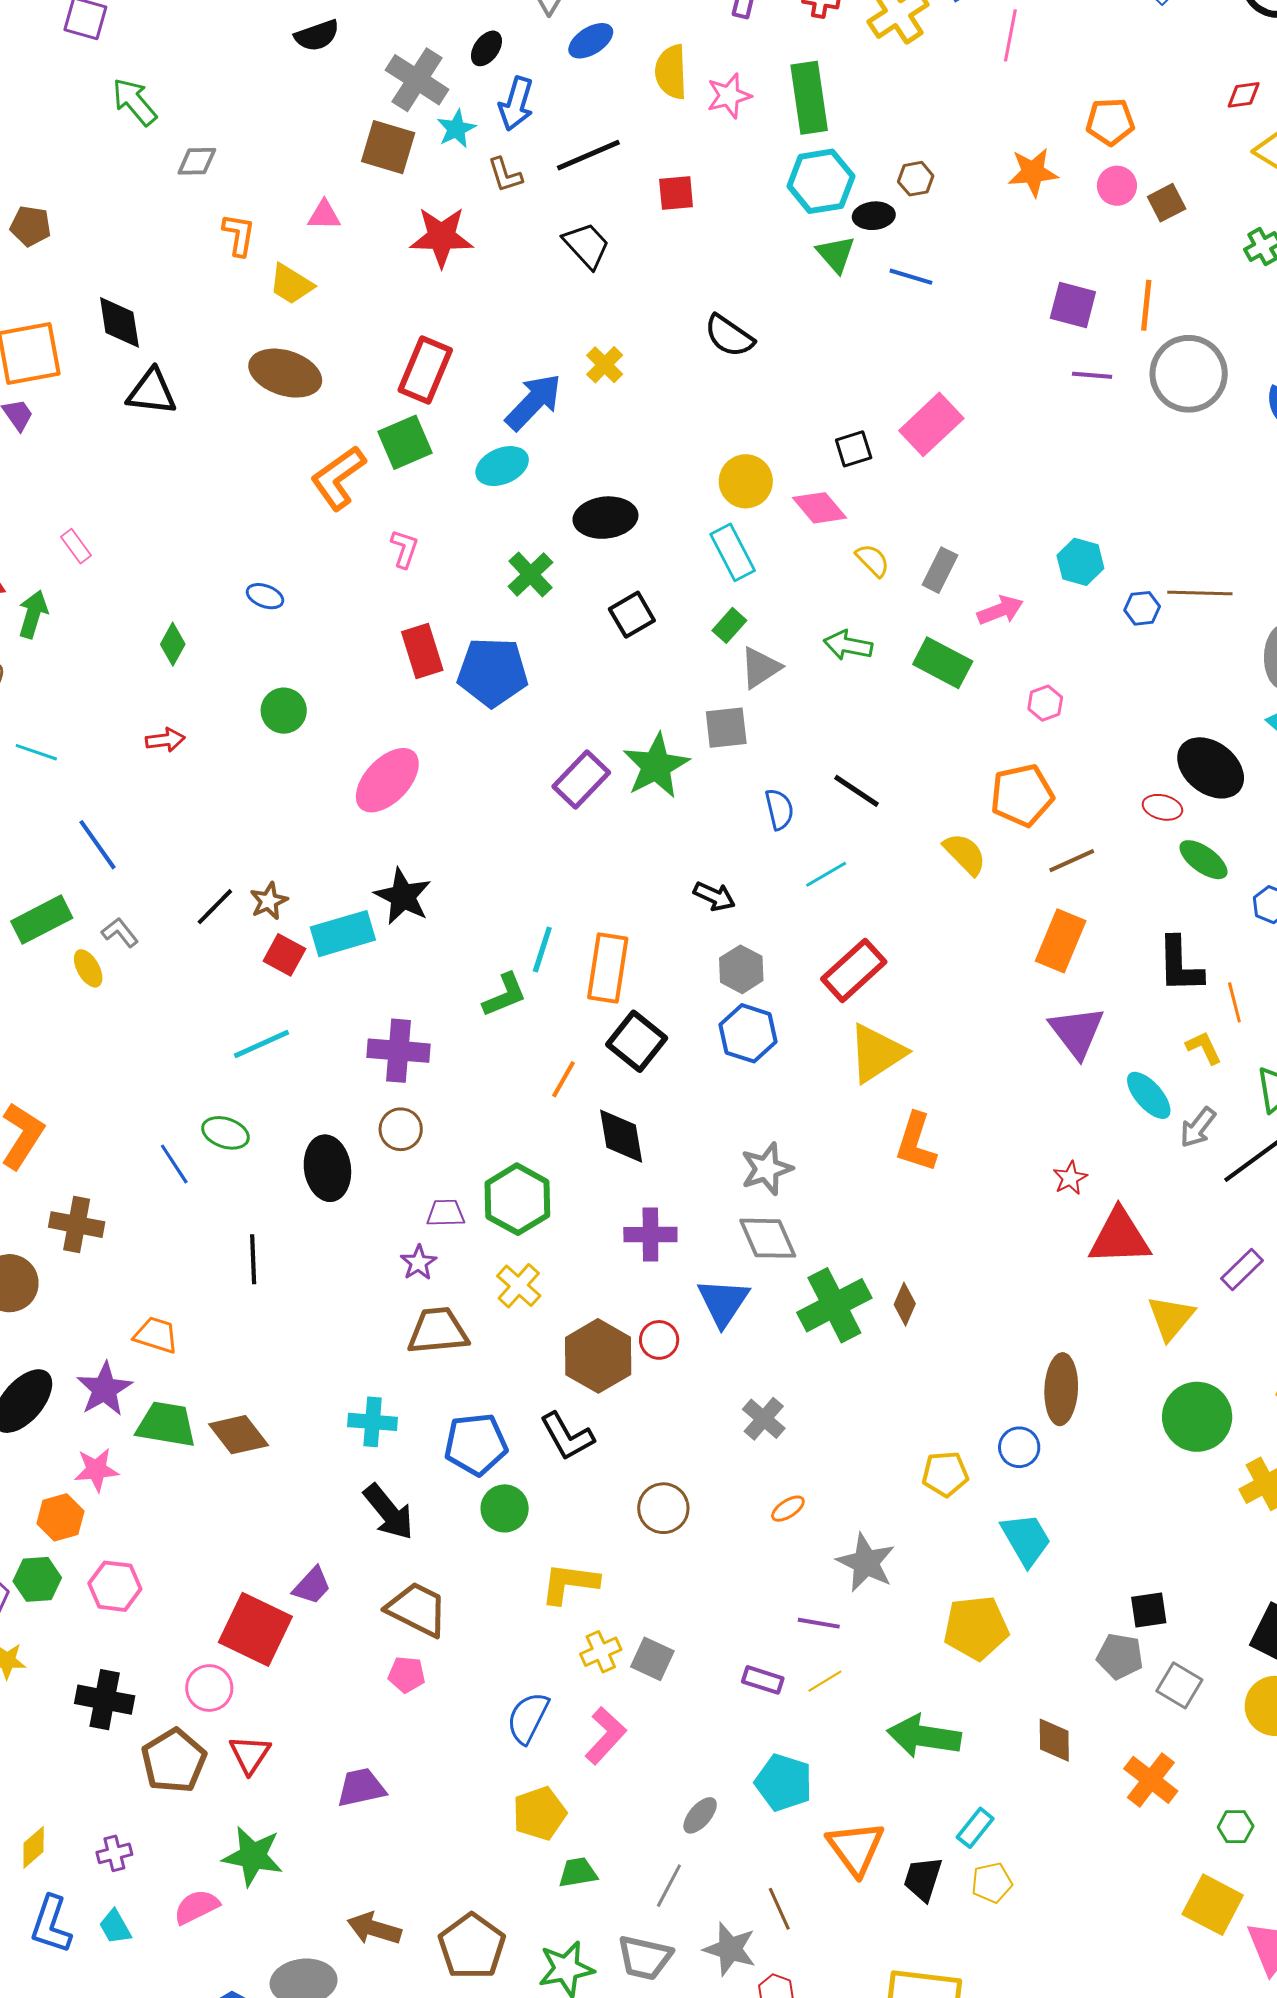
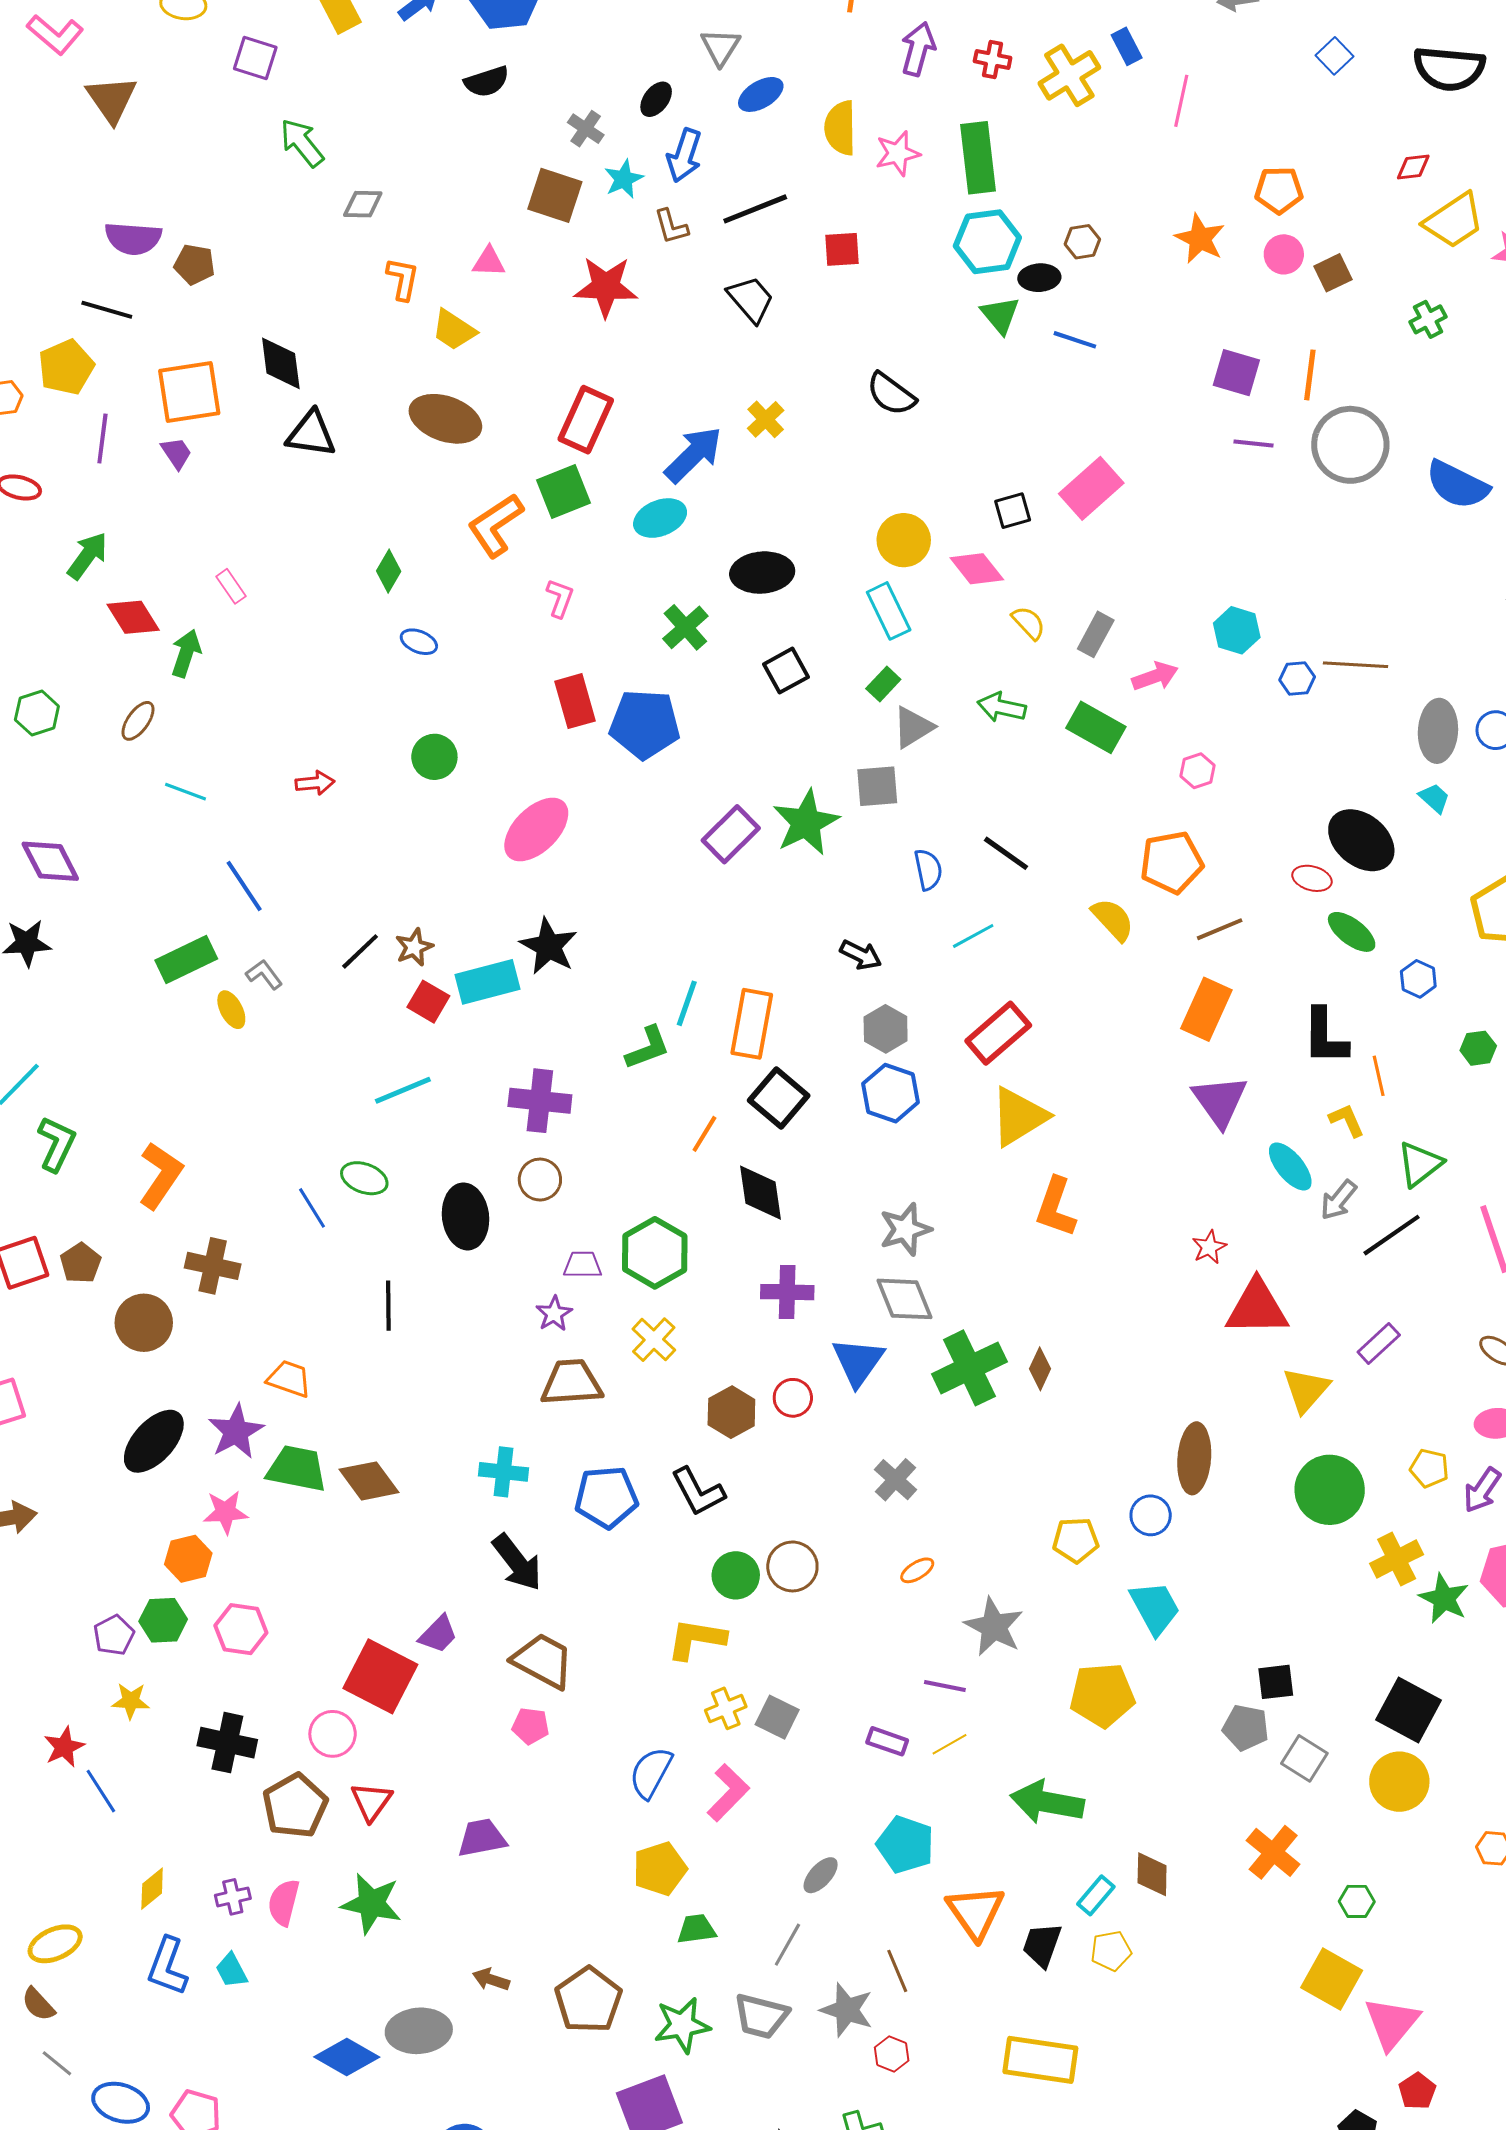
gray cross: (417, 80) -> (586, 129), size x0.6
orange star: (1033, 172) -> (1200, 239), turned 30
green diamond: (173, 644) -> (389, 571), moved
brown hexagon: (598, 1356) -> (731, 1412), size x0.7
green circle: (505, 1508) -> (736, 1575), moved
brown diamond: (1054, 1740) -> (1152, 1874), moved
pink semicircle: (196, 1907) -> (284, 1902), moved, turned -51
brown arrow: (374, 1929) -> (491, 1979), size x0.7

